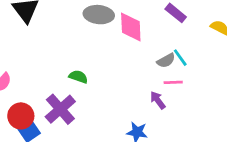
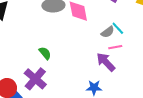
green semicircle: (78, 77) -> (45, 53), turned 40
purple arrow: (158, 100) -> (106, 62), size x1.5

